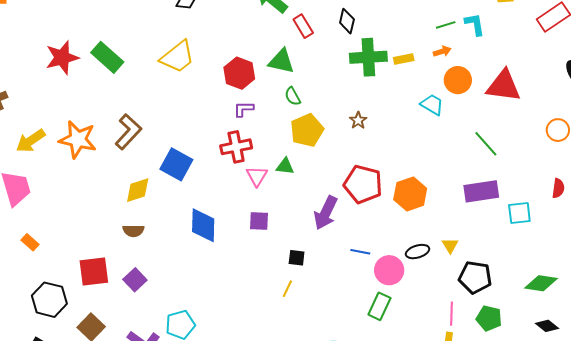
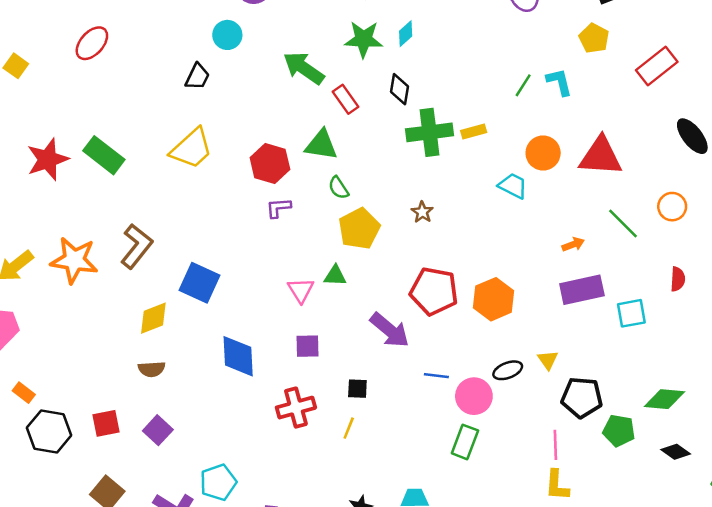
green line: (446, 25) -> (523, 85), turned -36
orange arrow: (442, 51) -> (573, 244), moved
green line: (486, 144) -> (623, 224), moved
red cross: (236, 147) -> (296, 408), moved
purple arrow: (326, 213) -> (390, 330), turned -72
red square: (94, 271) -> (106, 423), size x0.7
black hexagon: (49, 300) -> (49, 431), moved
green pentagon: (489, 318) -> (619, 431), moved

